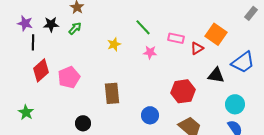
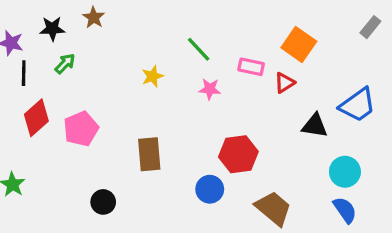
black star: (51, 24) -> (52, 29), moved
green arrow: (75, 28) -> (65, 64), moved
orange square: (216, 34) -> (299, 45), moved
red hexagon: (183, 91) -> (238, 154), moved

